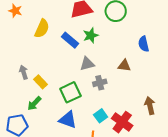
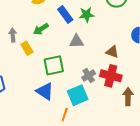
gray cross: (100, 83) -> (89, 76), moved, turned -32
green arrow: (34, 103) -> (41, 29), moved
cyan square: (101, 116) -> (78, 95), size x1.5
red cross: (122, 122) -> (111, 76), moved, turned -35

